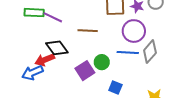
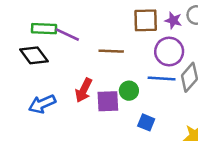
black diamond: (57, 48) -> (34, 55), moved
red arrow: (45, 60) -> (84, 90), moved, turned -42
purple square: (85, 71) -> (108, 101), turned 30

